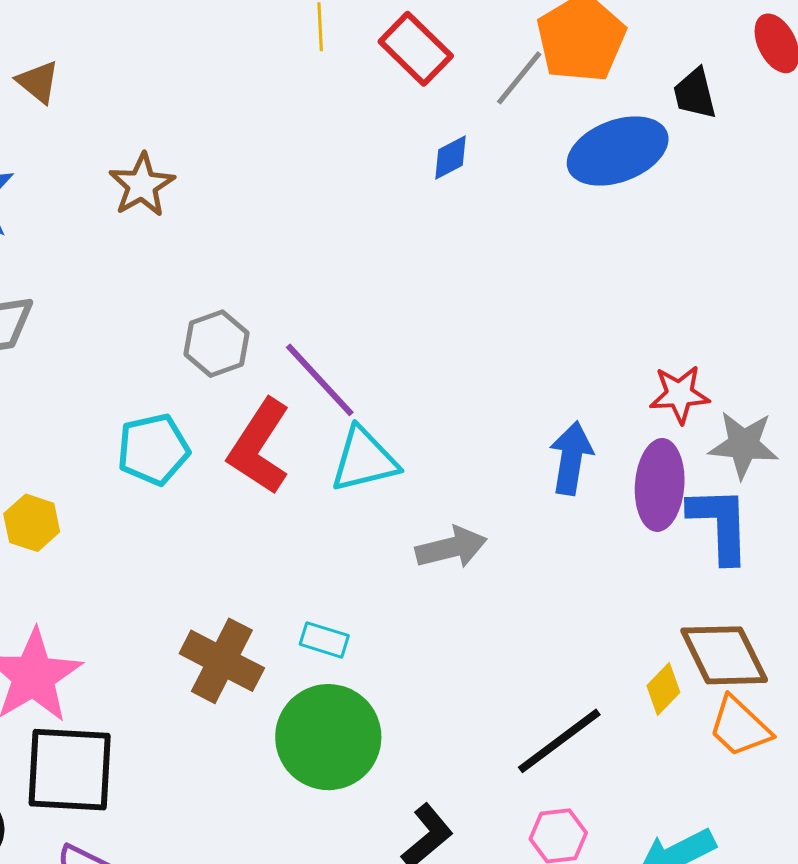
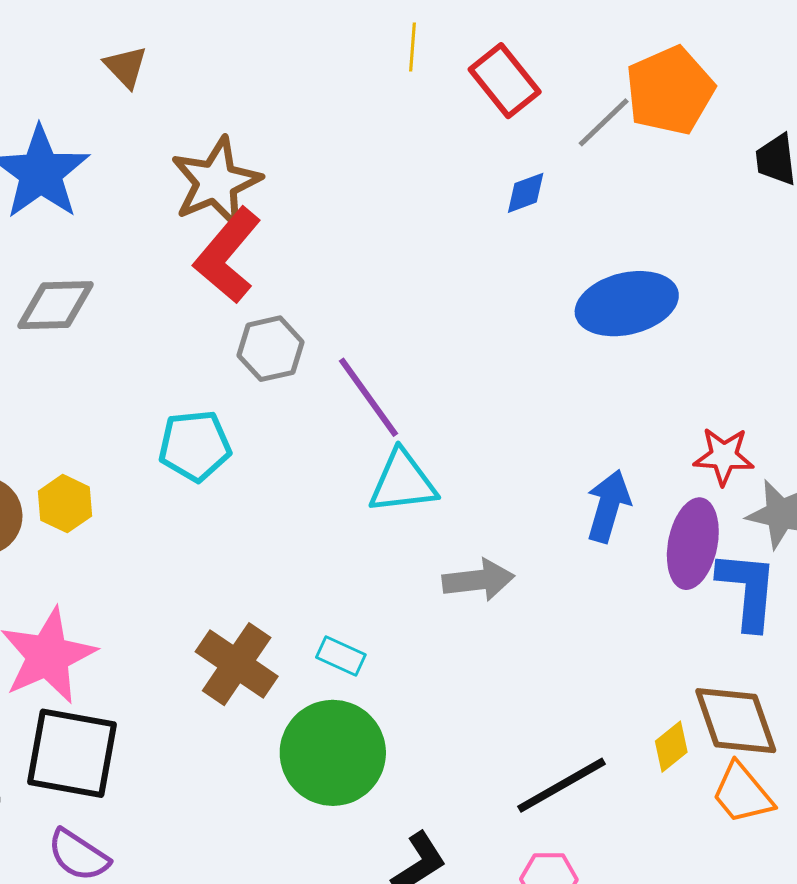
blue ellipse: (618, 151) -> (627, 304), moved
brown star: (142, 185) -> (216, 182), size x1.4
red L-shape: (259, 447) -> (228, 255), moved

